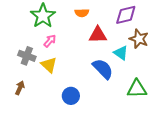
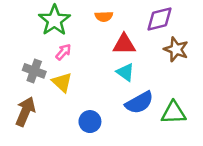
cyan triangle: (121, 53) -> (125, 72), moved
blue semicircle: (103, 69) -> (139, 103), moved, turned 105
brown arrow: (20, 88) -> (25, 111), size x1.6

